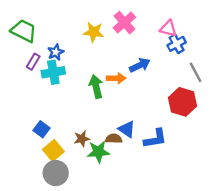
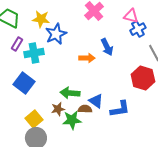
yellow star: (94, 32) -> (41, 19), moved
blue star: (56, 52) -> (56, 34), moved, size x1.5
blue arrow: (140, 65) -> (107, 47), turned 90
green arrow: (96, 87) -> (70, 93), moved, turned -72
blue square: (41, 129) -> (24, 83), moved, size x1.5

